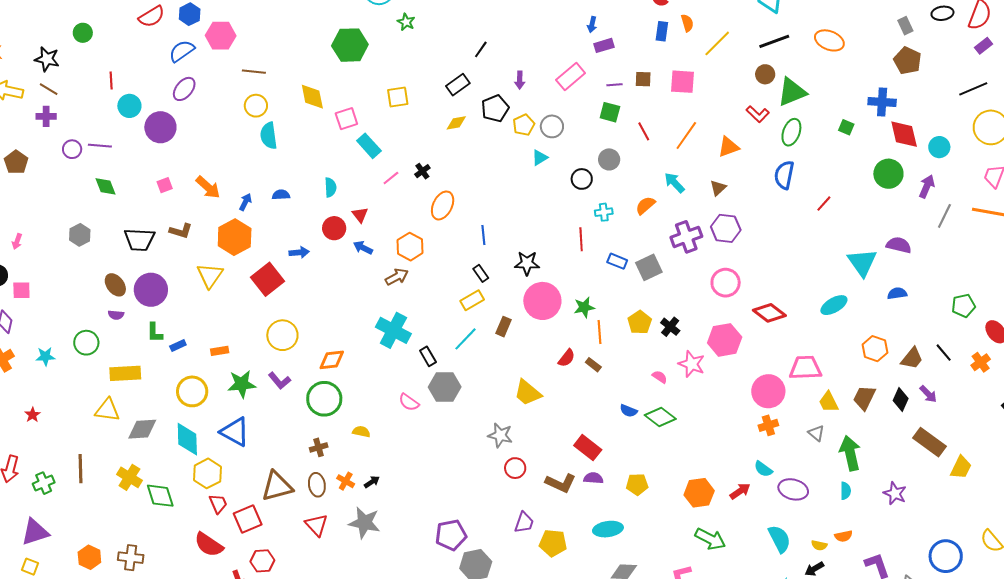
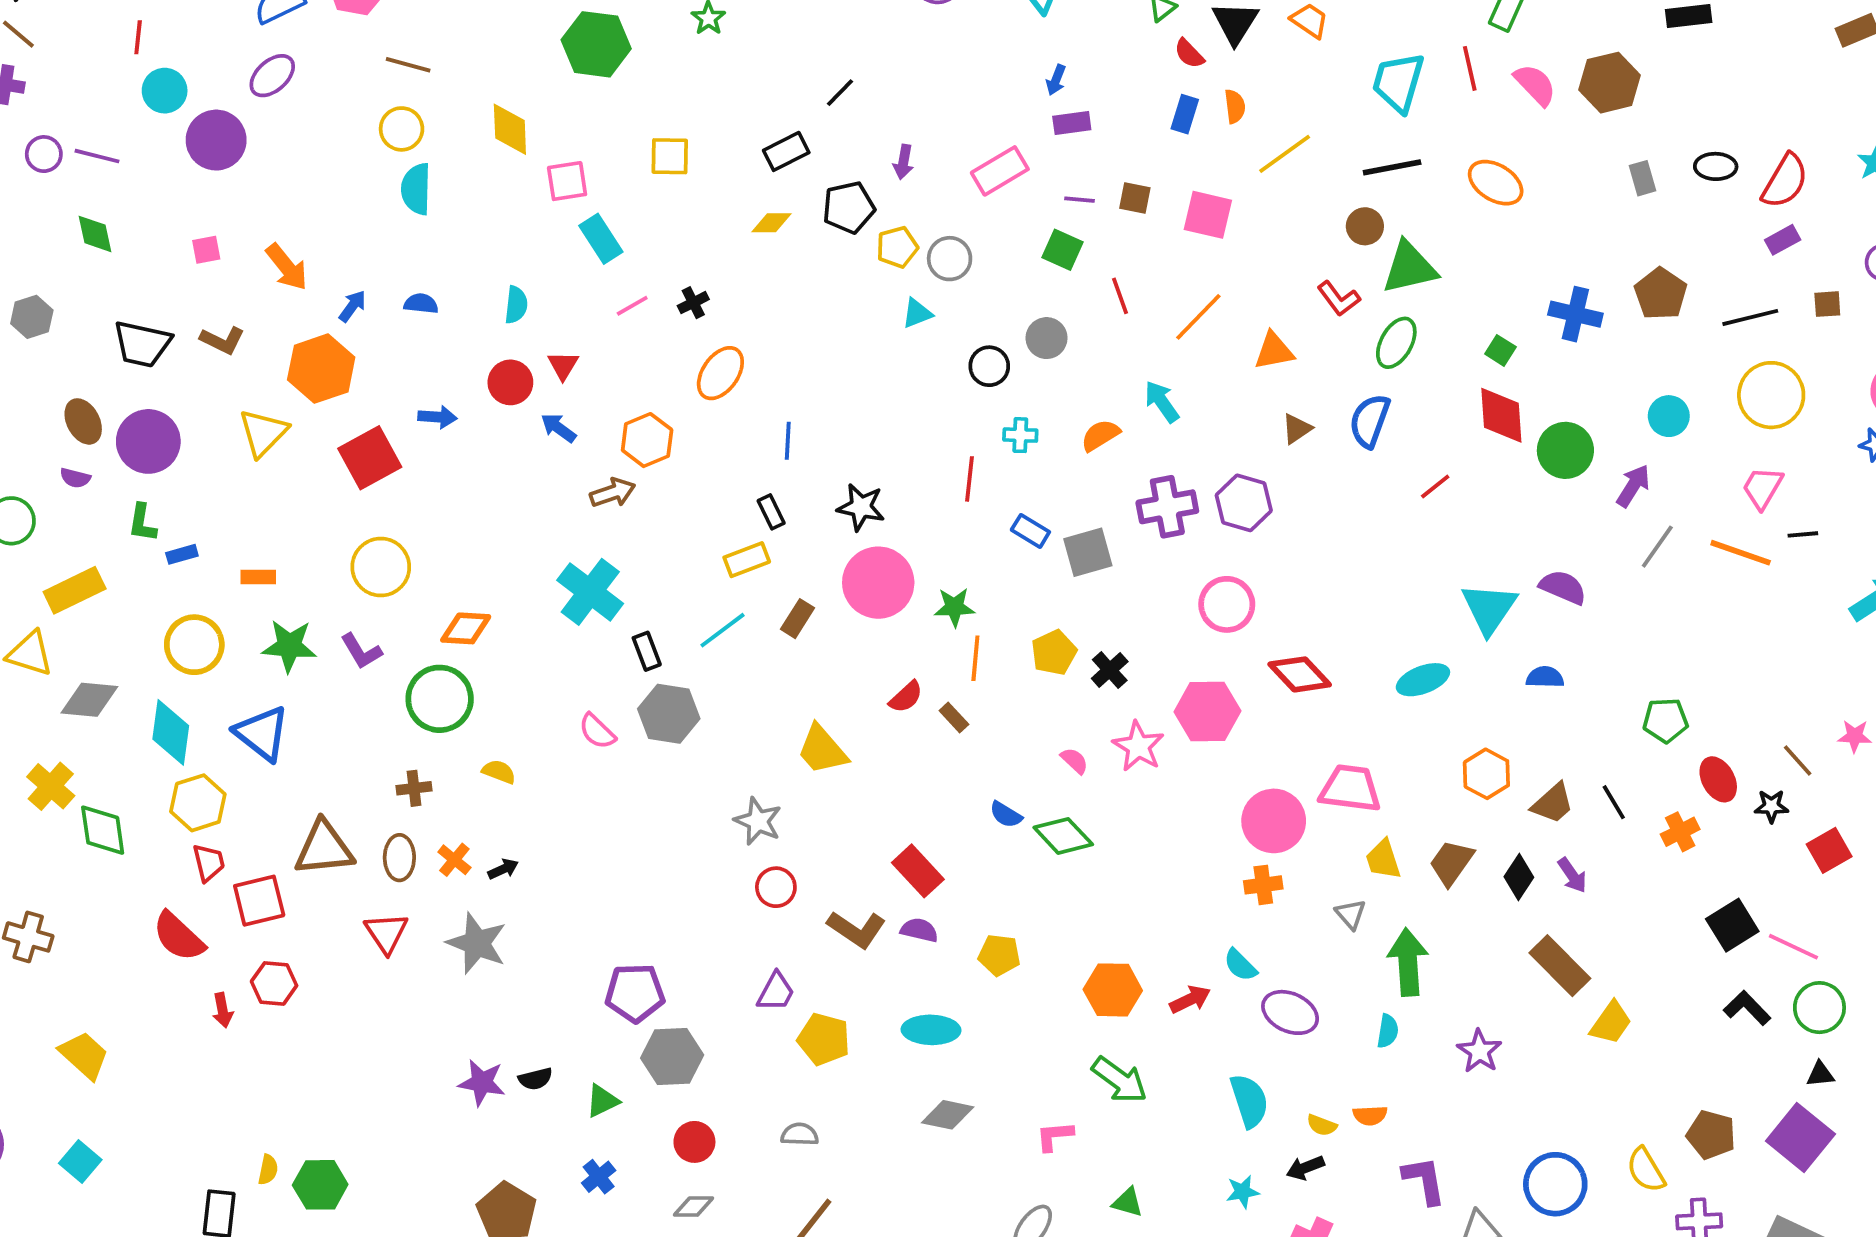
brown pentagon: (908, 61) -> (1661, 294), moved
red diamond: (904, 134) -> (1501, 415), moved
brown triangle: (718, 188) -> (1297, 429), moved
yellow rectangle: (125, 373) -> (75, 590), turned -32

